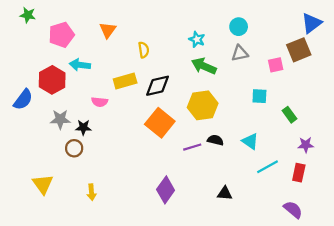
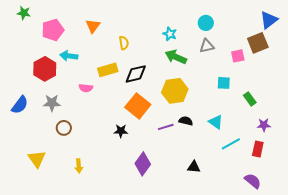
blue semicircle: (23, 100) -> (20, 105), moved
black star: (83, 127) -> (121, 131), moved

